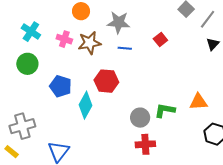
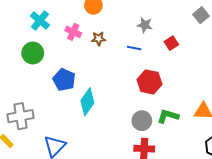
gray star: (119, 22) -> (145, 25), moved, size x0.7
brown star: (90, 43) -> (99, 39), size x0.6
red hexagon: (106, 81) -> (149, 82), moved

